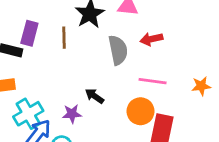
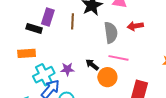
pink line: (153, 81) -> (119, 58), moved
orange circle: (140, 111) -> (107, 77), moved
purple star: (72, 114) -> (67, 69), moved

